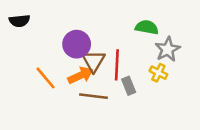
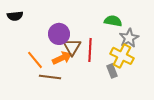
yellow cross: (158, 73) -> (122, 56), size x1.6
gray rectangle: (129, 86) -> (112, 71), moved
brown line: (94, 96) -> (50, 77), moved

